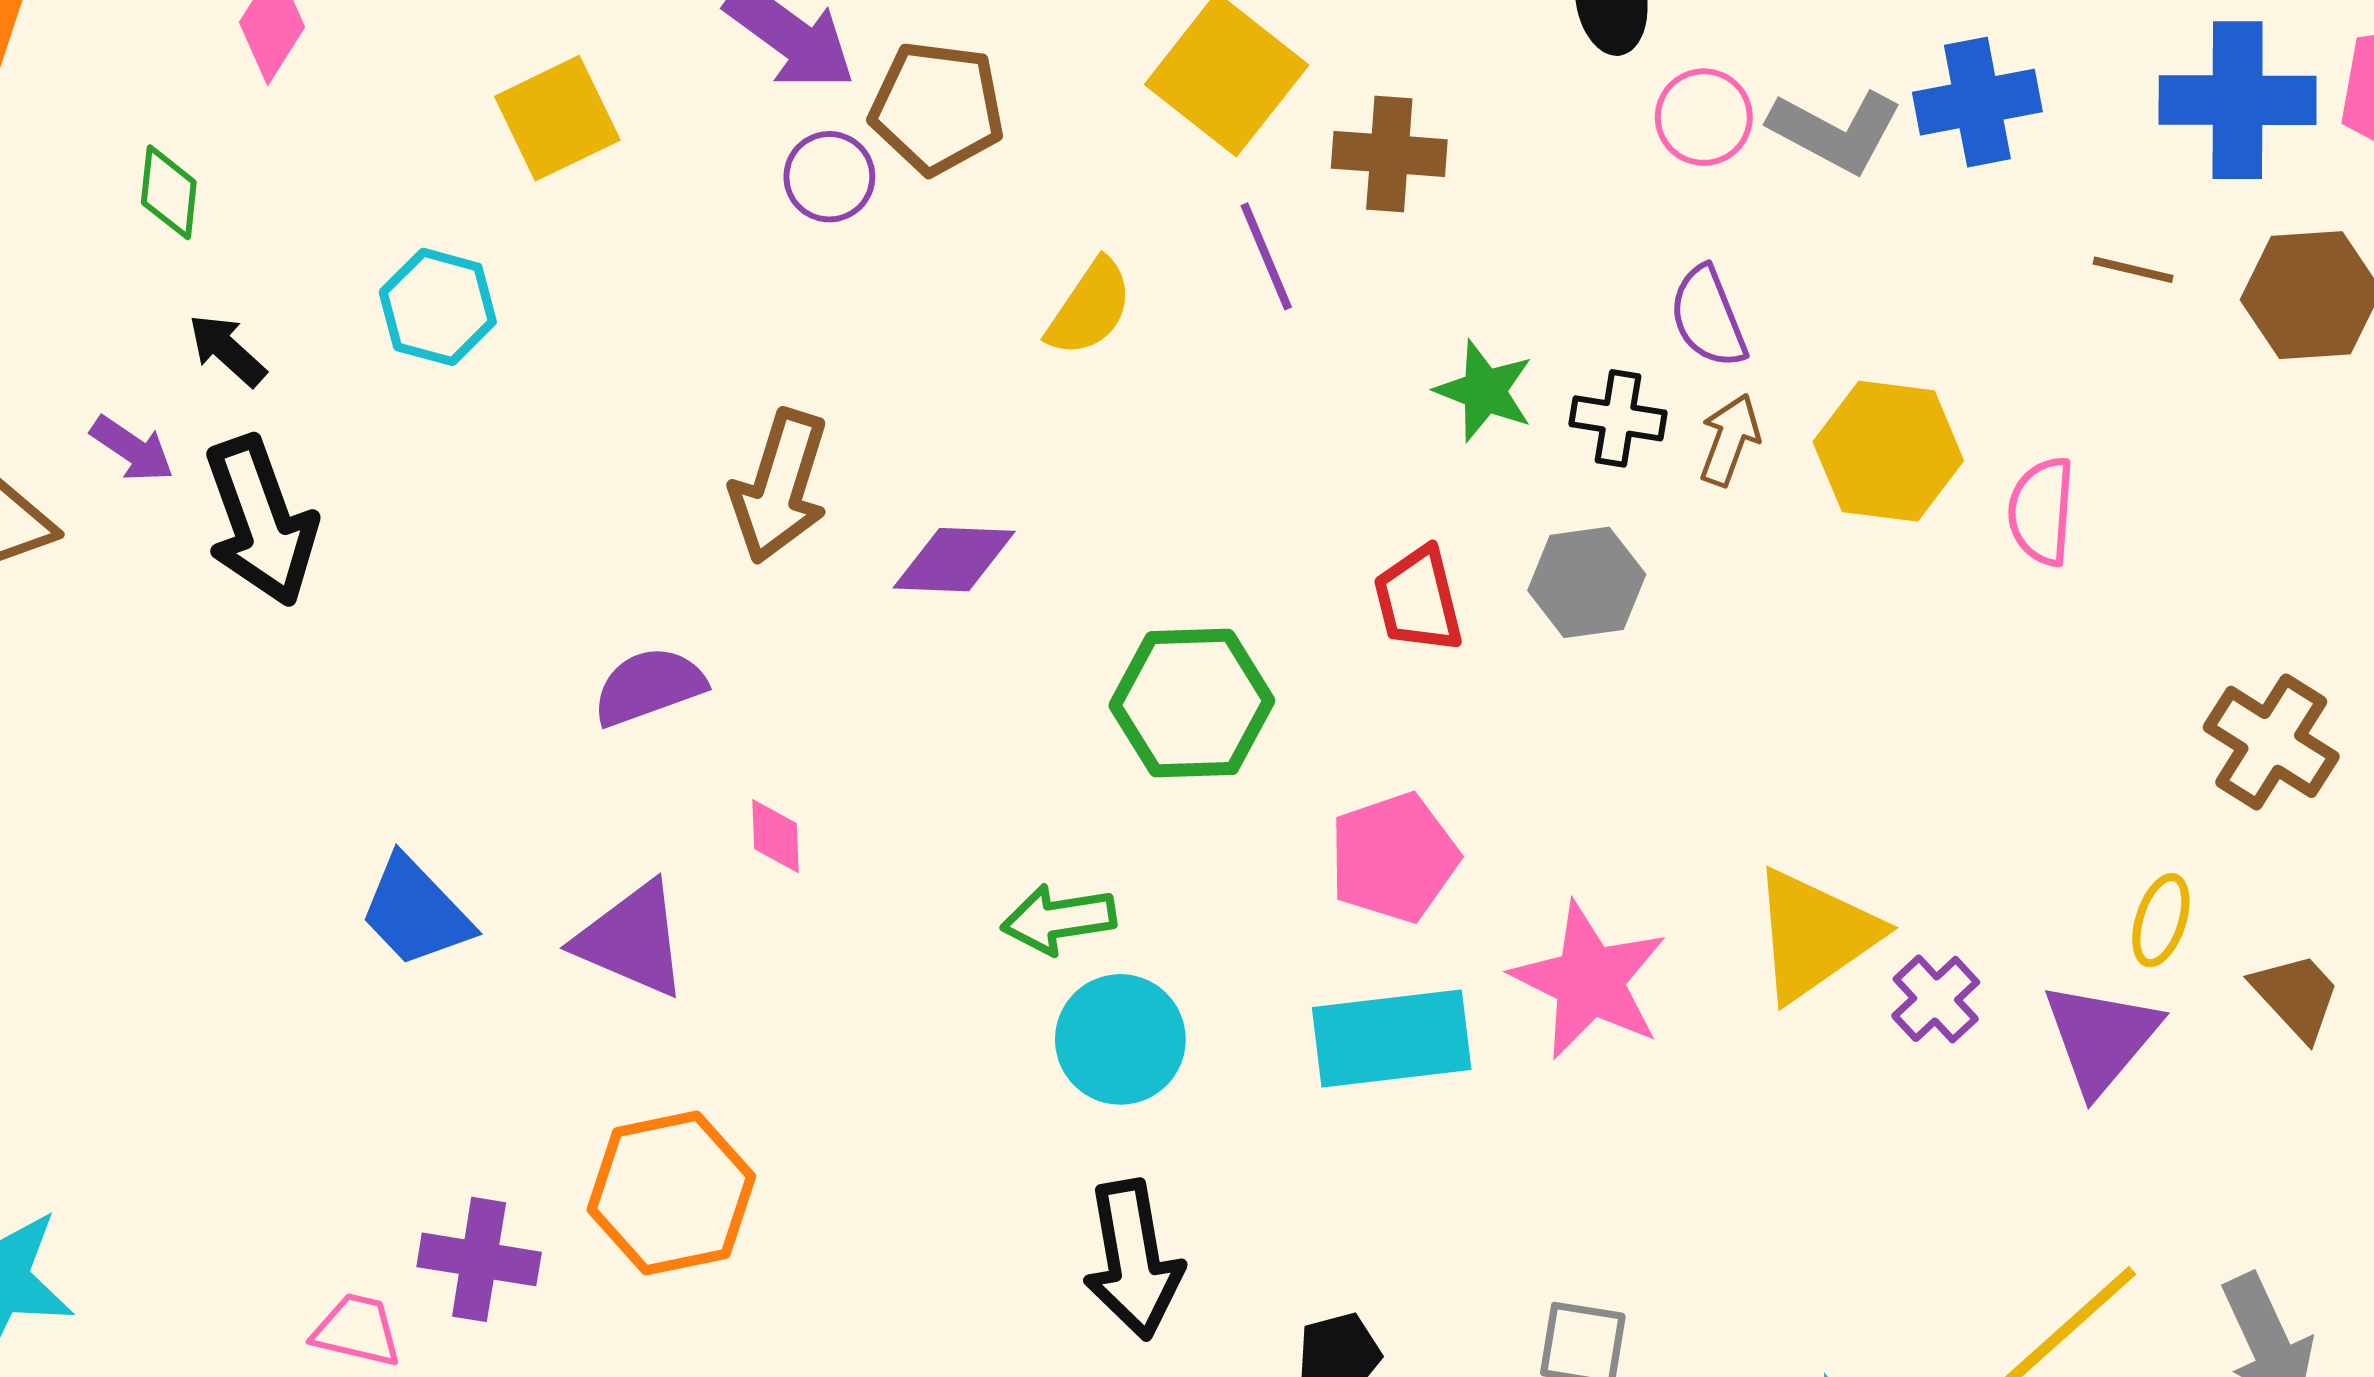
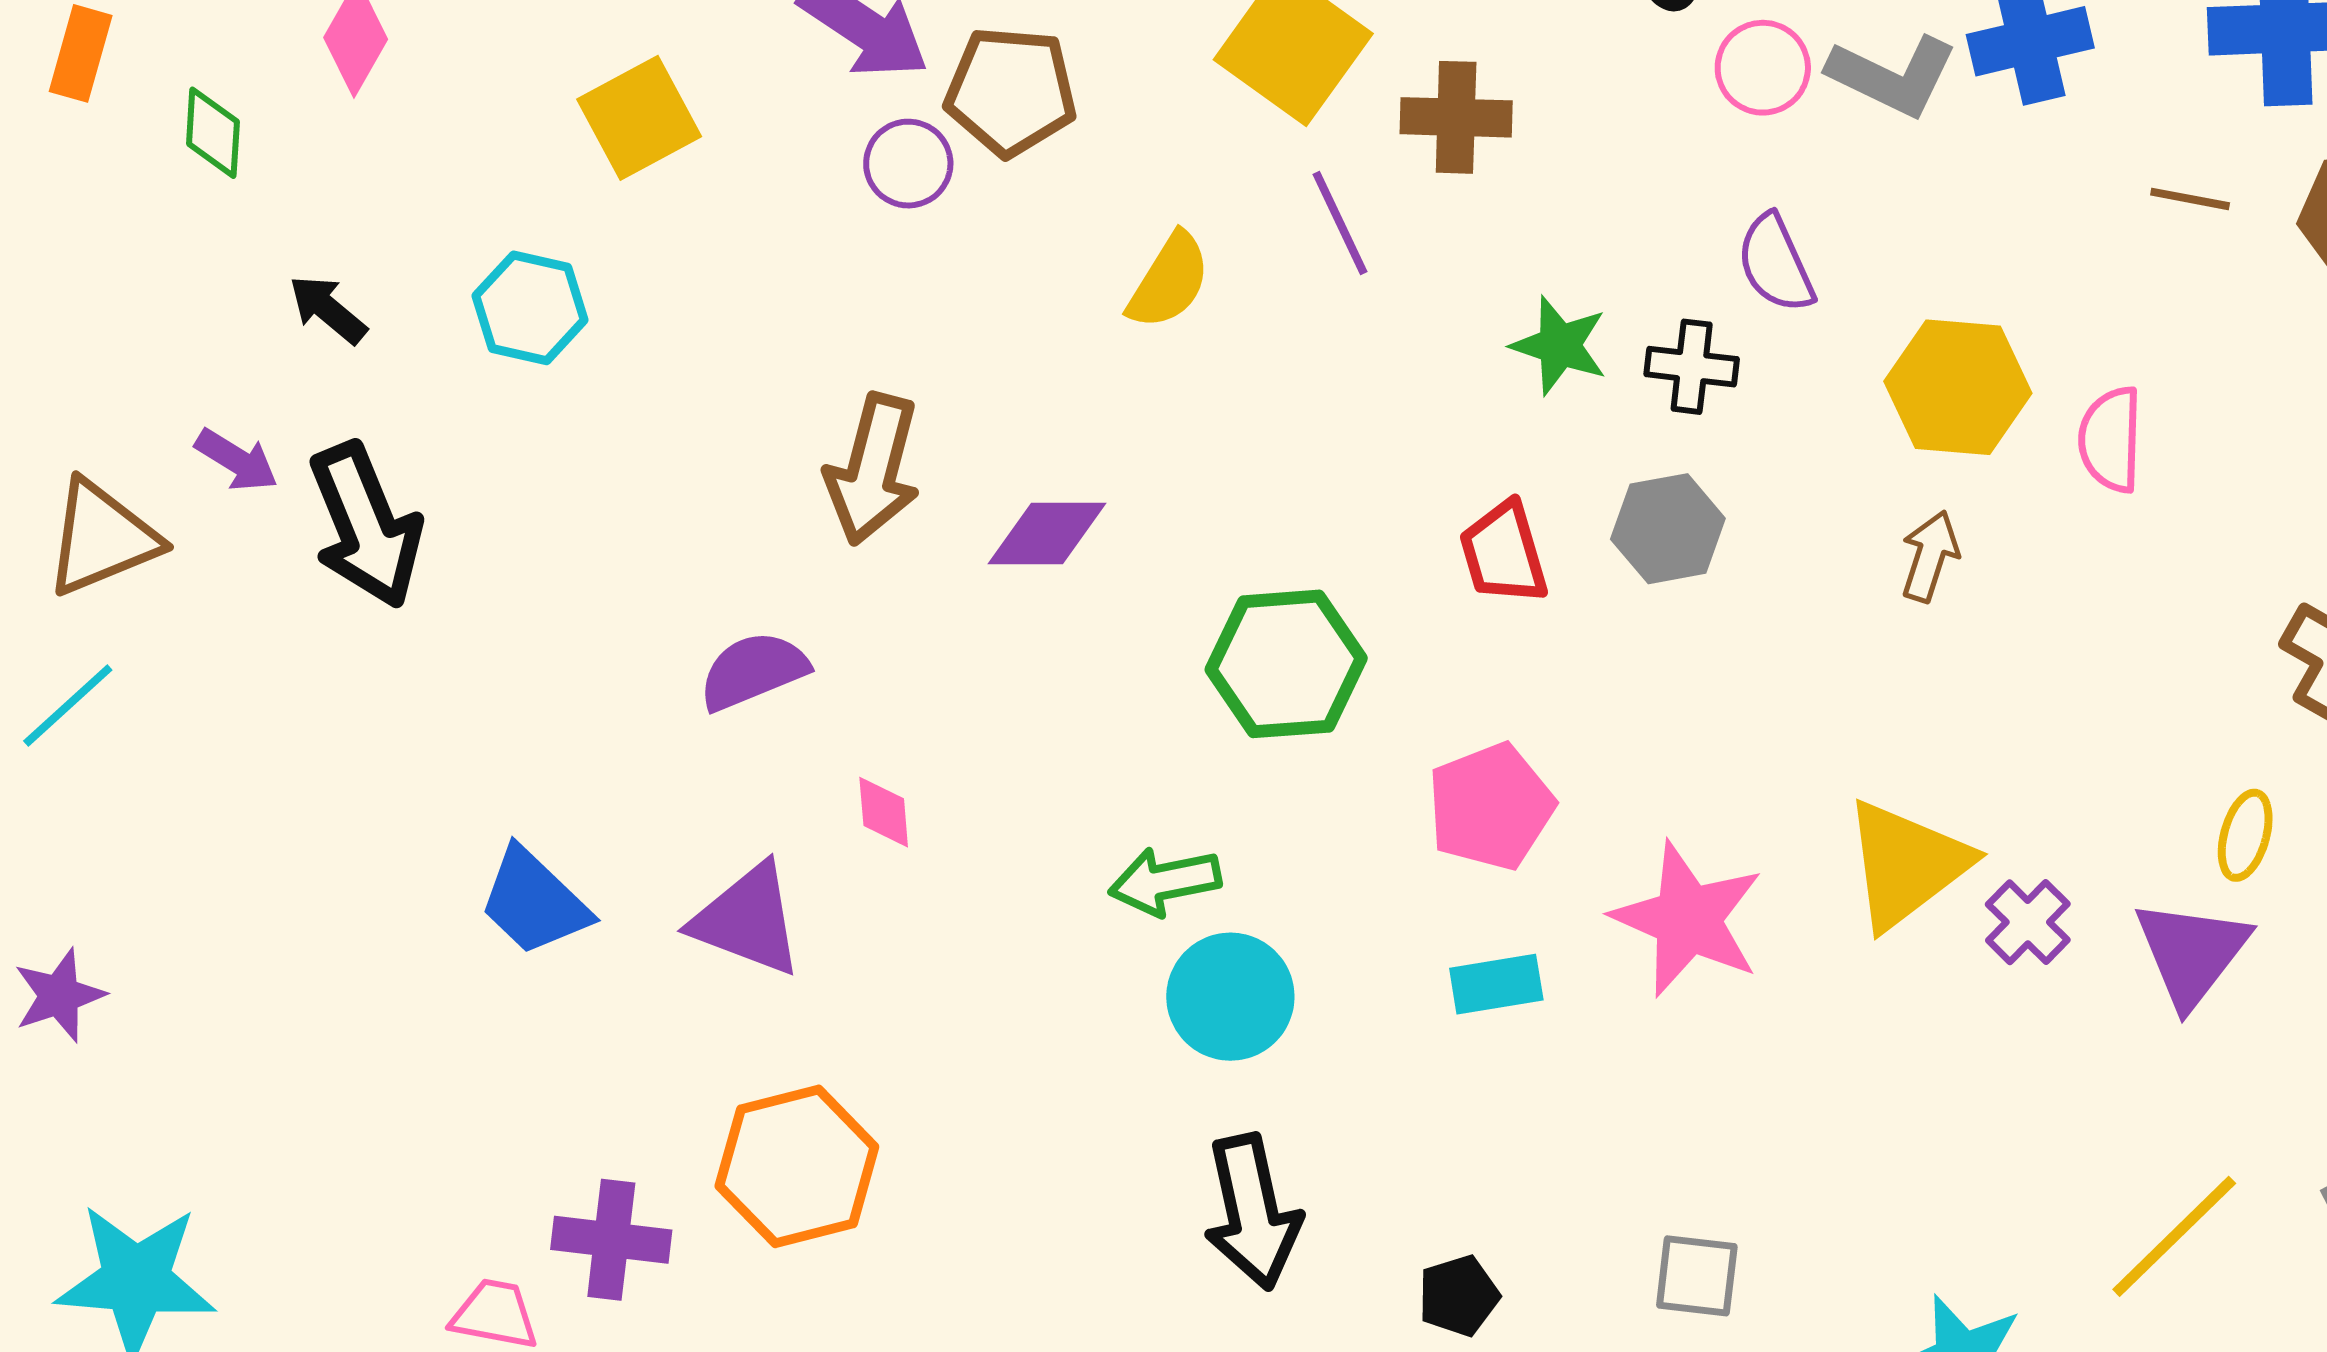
green diamond: (169, 192) -> (213, 133), moved
black arrow: (227, 350) -> (328, 309), moved
brown arrow: (1730, 440) -> (1930, 556), moved
cyan rectangle: (1392, 1039) -> (1496, 984), size x0.6

